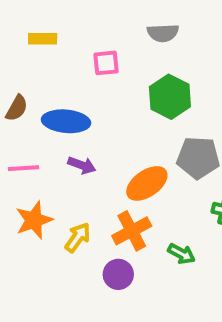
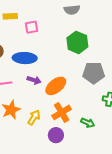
pink square: (106, 63) -> (31, 27), moved
orange ellipse: (147, 183) -> (56, 86), moved

